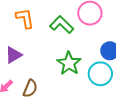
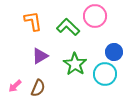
purple triangle: (13, 55) -> (40, 56), moved

